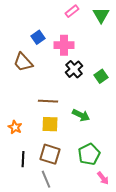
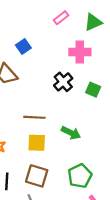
green triangle: (101, 15) -> (93, 22), turned 36
pink cross: (64, 45) -> (80, 52), moved
green square: (101, 76) -> (93, 90), turned -32

